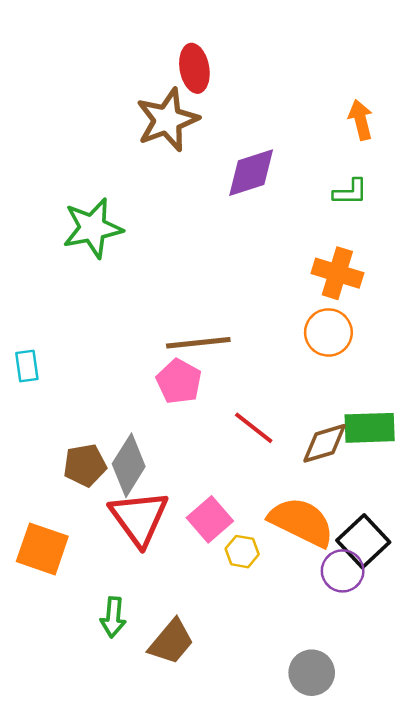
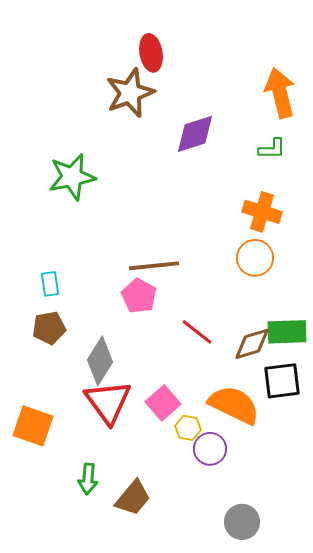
orange arrow: (361, 120) -> (280, 93), size x1.6
cyan rectangle: (27, 366) -> (50, 284), moved
brown pentagon: (85, 465) -> (49, 328), moved
black square: (363, 541) -> (282, 381), moved, turned 36
purple circle: (343, 571) -> (210, 449), moved

